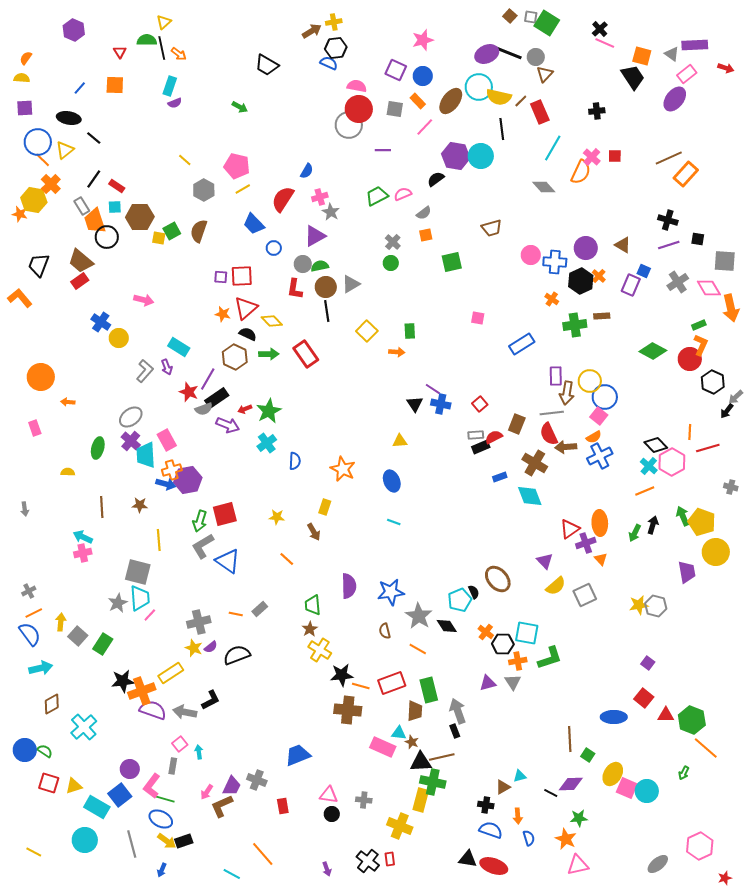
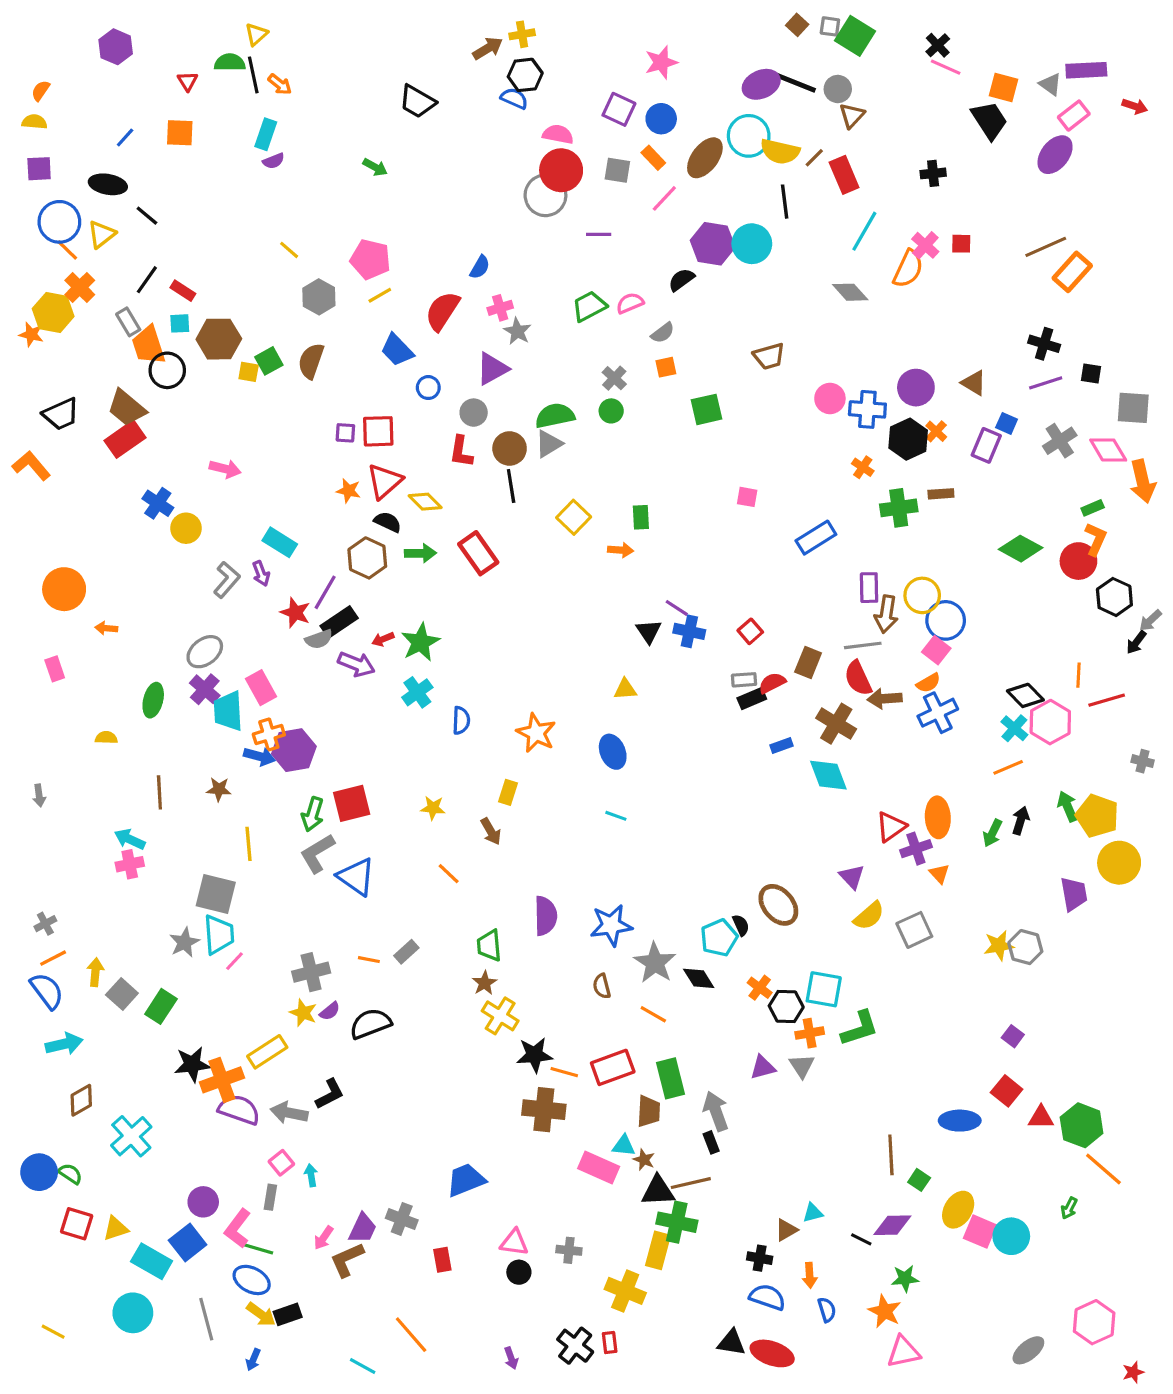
black trapezoid: (39, 265) -> (61, 414), turned -135
green semicircle: (320, 266) -> (555, 416), moved, size x1.4
red rectangle: (80, 281) -> (125, 439), size x1.4

